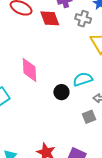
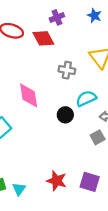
gray cross: (83, 19) -> (67, 70), moved

